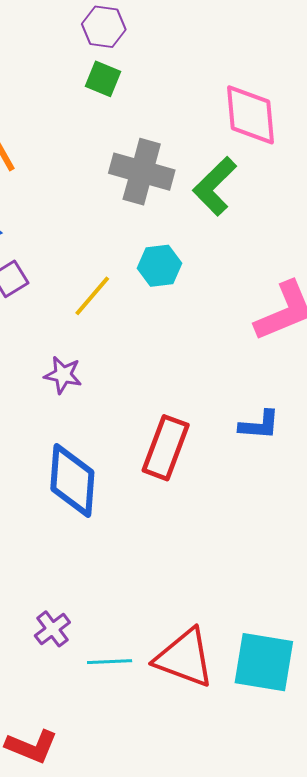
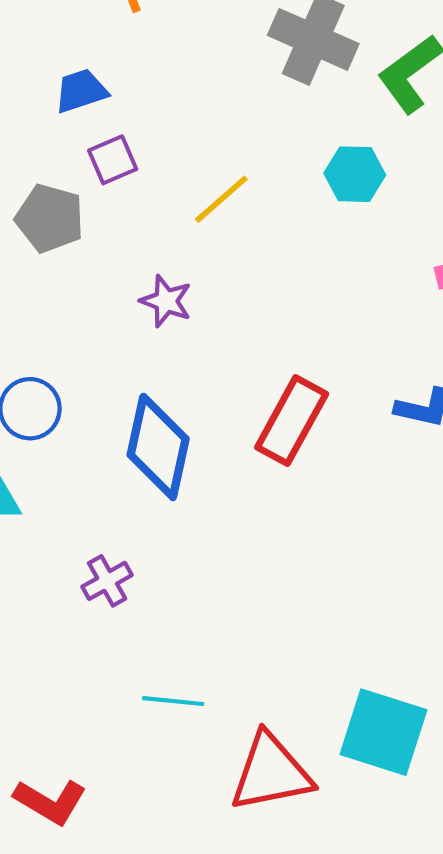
cyan hexagon: (159, 266) -> (355, 174), moved
purple cross: (52, 629) -> (107, 581), moved
red triangle: (184, 658) -> (271, 773), moved, turned -40

